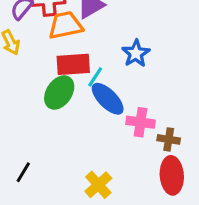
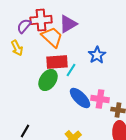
orange trapezoid: (65, 25) -> (52, 37), turned 55
blue ellipse: (108, 99) -> (80, 98), moved

